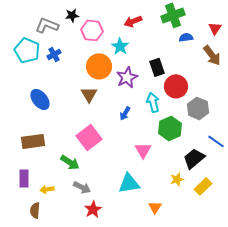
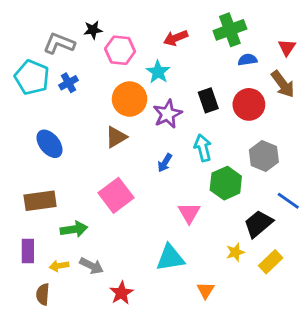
red circle: (176, 86) -> (249, 104), moved
brown triangle: (89, 94) -> (116, 137), turned 30
green arrow: (70, 162) -> (74, 229), moved, turned -42
gray arrow: (82, 187) -> (92, 266), moved

